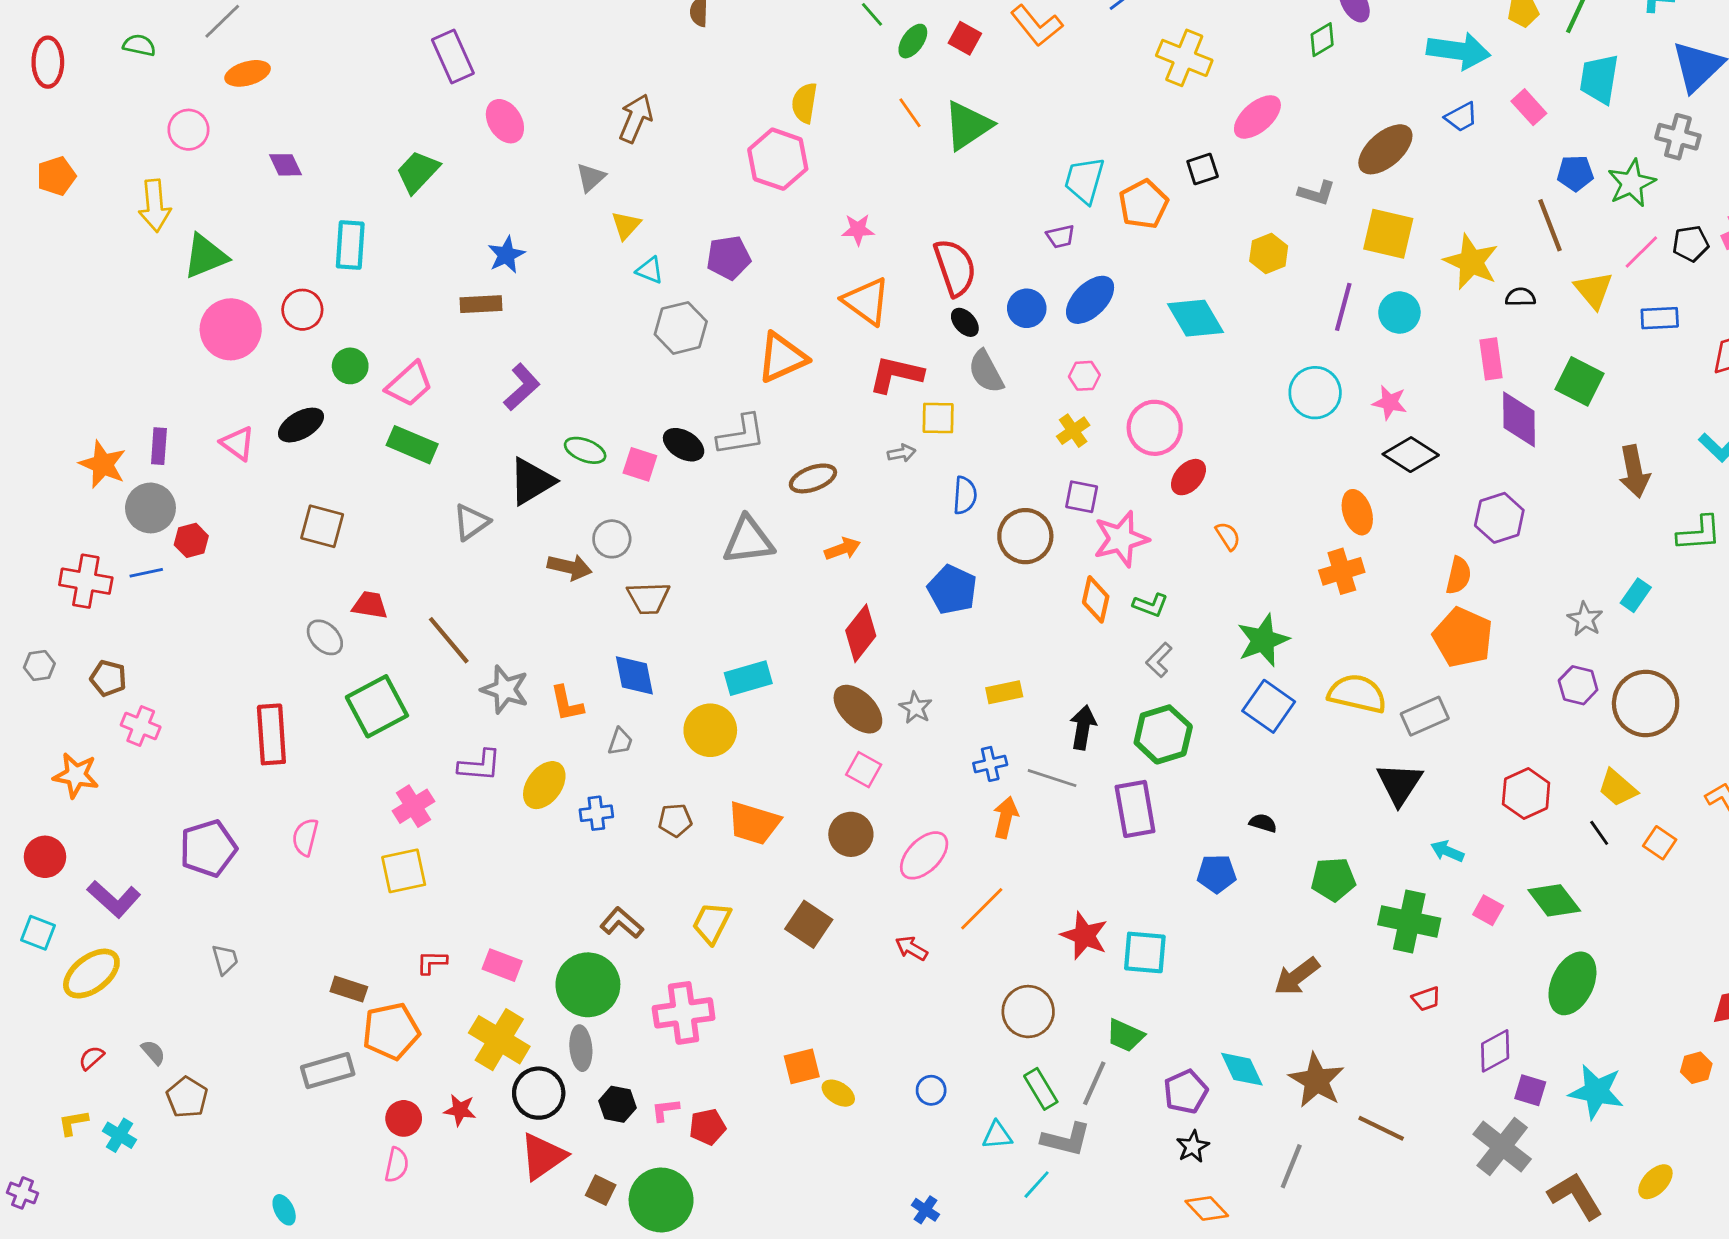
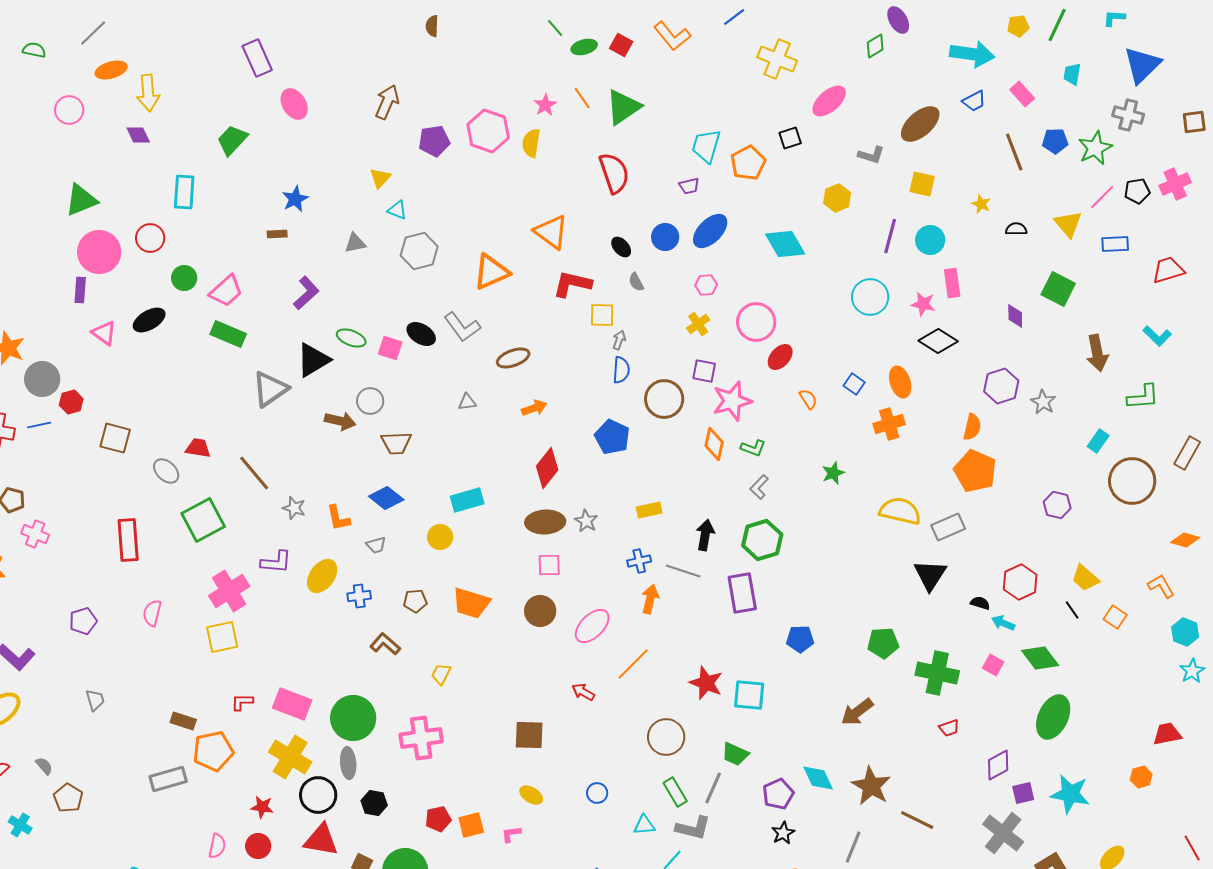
green ellipse: (913, 41) -> (584, 47), turned 40
cyan trapezoid: (1599, 79) -> (1072, 74), size x0.6
yellow semicircle: (805, 103) -> (531, 143), moved
gray triangle: (591, 177) -> (355, 243), moved, turned 30
yellow arrow: (155, 206) -> (148, 93), moved
brown line: (1550, 225) -> (1014, 152), moved
pink star: (858, 230) -> (545, 105), moved, turned -30
yellow square: (1388, 234) -> (922, 184), size x0.7
purple pentagon: (729, 258) -> (434, 141), moved
yellow star: (1471, 262) -> (981, 204), size x0.5
red semicircle: (955, 267) -> (614, 173), moved
brown rectangle: (481, 304) -> (277, 234), size x0.7
pink rectangle: (1491, 359) -> (952, 283), moved
gray semicircle: (986, 372) -> (636, 282), size x0.6
purple diamond: (1519, 419) -> (1015, 316), size x0.6
gray L-shape: (741, 435) -> (462, 327), turned 63
purple rectangle: (159, 446) -> (80, 290), moved
gray arrow: (902, 453) -> (619, 340), moved, turned -60
gray triangle: (471, 522) -> (270, 389), size x1.4
brown square: (322, 526) -> (115, 438), moved
gray triangle: (748, 540) -> (467, 402), size x0.5
gray star: (1585, 619) -> (1043, 402), moved
green star: (1263, 640) -> (833, 473), size x0.6
blue diamond: (634, 675) -> (386, 498), turned -40
gray star: (505, 689) -> (294, 508), size x0.7
brown circle: (1646, 703) -> (1132, 481), moved
blue square: (1269, 706) -> (854, 384), moved, size x0.6
brown ellipse: (858, 709) -> (545, 522), turned -48
yellow circle: (710, 730) -> (440, 537), size x0.7
gray trapezoid: (620, 741) -> (376, 545), turned 55
pink square: (864, 770) -> (549, 565), turned -30
pink cross: (414, 806) -> (229, 591), size x1.4
black semicircle: (1263, 823) -> (980, 603), moved
purple pentagon: (208, 848) -> (83, 621), size x0.7
cyan arrow: (1447, 851) -> (1003, 623), moved
brown L-shape: (622, 923) -> (385, 644), moved
yellow trapezoid: (712, 923) -> (441, 674), size x0.7
brown square: (809, 924) -> (529, 735), moved, turned -32
pink rectangle: (502, 965) -> (292, 704), size x1.4
orange square: (802, 1066) -> (471, 825), moved
purple square: (1530, 1090) -> (1023, 793), turned -30
pink L-shape: (665, 1110) -> (511, 834), moved
red circle: (404, 1118) -> (258, 846), moved
red triangle: (543, 1156) -> (321, 840), turned 45

